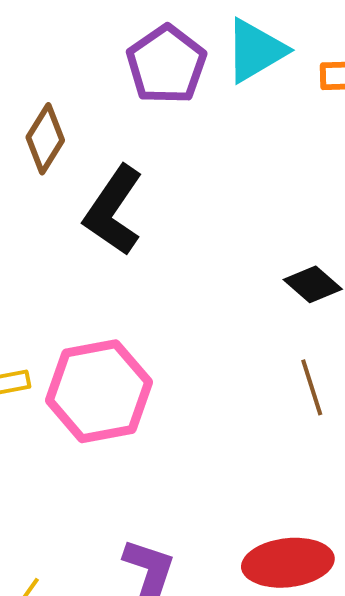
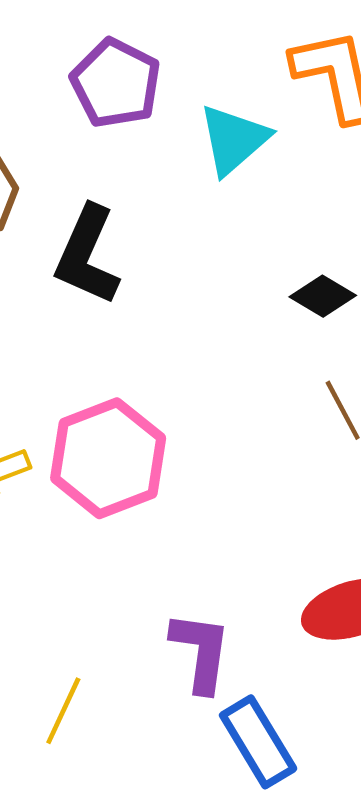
cyan triangle: (255, 50) -> (234, 140), moved

